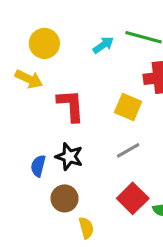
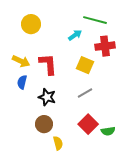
cyan arrow: (103, 45) -> (75, 35), moved
yellow arrow: (29, 79) -> (21, 61), moved
blue semicircle: (38, 166) -> (22, 82), moved

